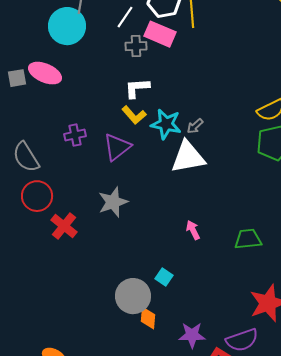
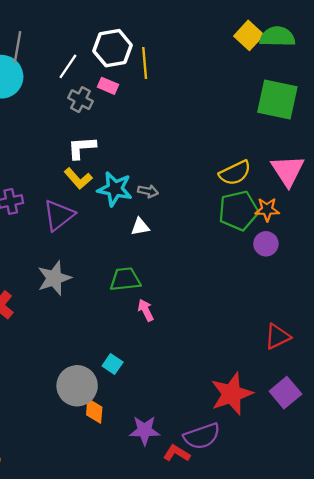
pink rectangle: (160, 34) -> (108, 86), size x0.6
gray cross: (136, 46) -> (80, 100), turned 30
gray arrow: (195, 126) -> (148, 191), turned -126
white triangle: (188, 157) -> (140, 227), size x0.5
green trapezoid: (248, 239) -> (125, 279), moved

